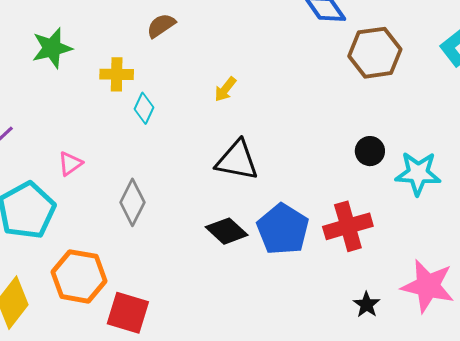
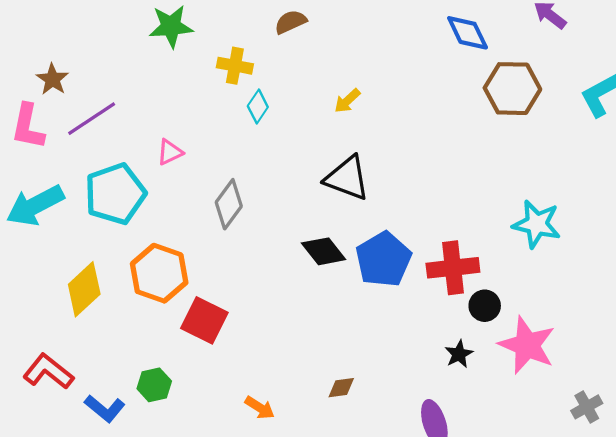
black circle: (370, 151) -> (485, 306), moved

